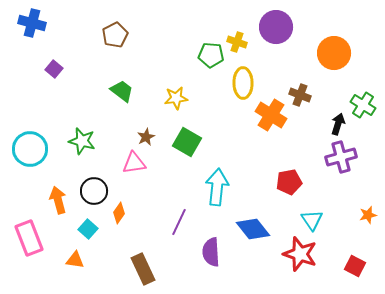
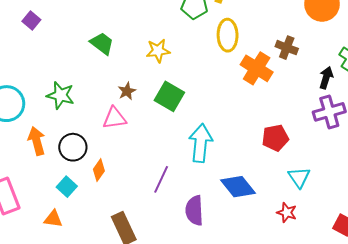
orange arrow: (58, 200) -> (37, 141), moved
red star: (300, 254) -> (287, 213), size x0.6

